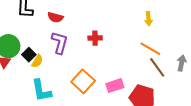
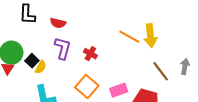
yellow arrow: (148, 19) -> (150, 36), moved, size x1.6
red cross: (95, 38) -> (90, 54), moved, turned 32
orange line: (150, 49) -> (129, 37), moved

